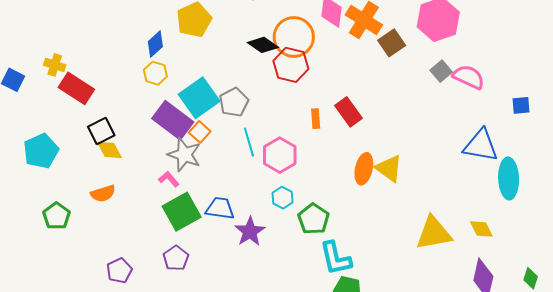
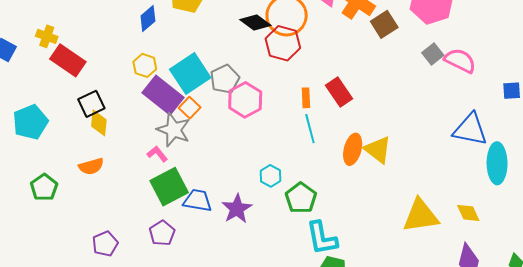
yellow hexagon: (155, 73) -> (145, 65), moved
cyan line: (249, 142) -> (310, 129), moved
yellow diamond: (109, 150) -> (99, 123), turned 32
pink hexagon: (280, 155) -> (245, 100), moved
blue trapezoid: (220, 208) -> (198, 201), moved

